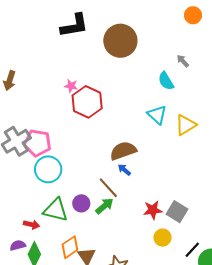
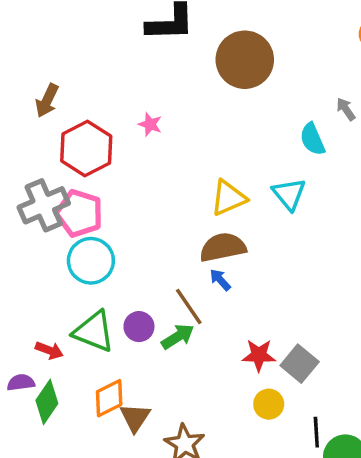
red hexagon: (87, 102) -> (86, 148), moved
yellow triangle: (186, 125) -> (229, 198), moved
black line: (192, 250) -> (316, 432), turned -54

